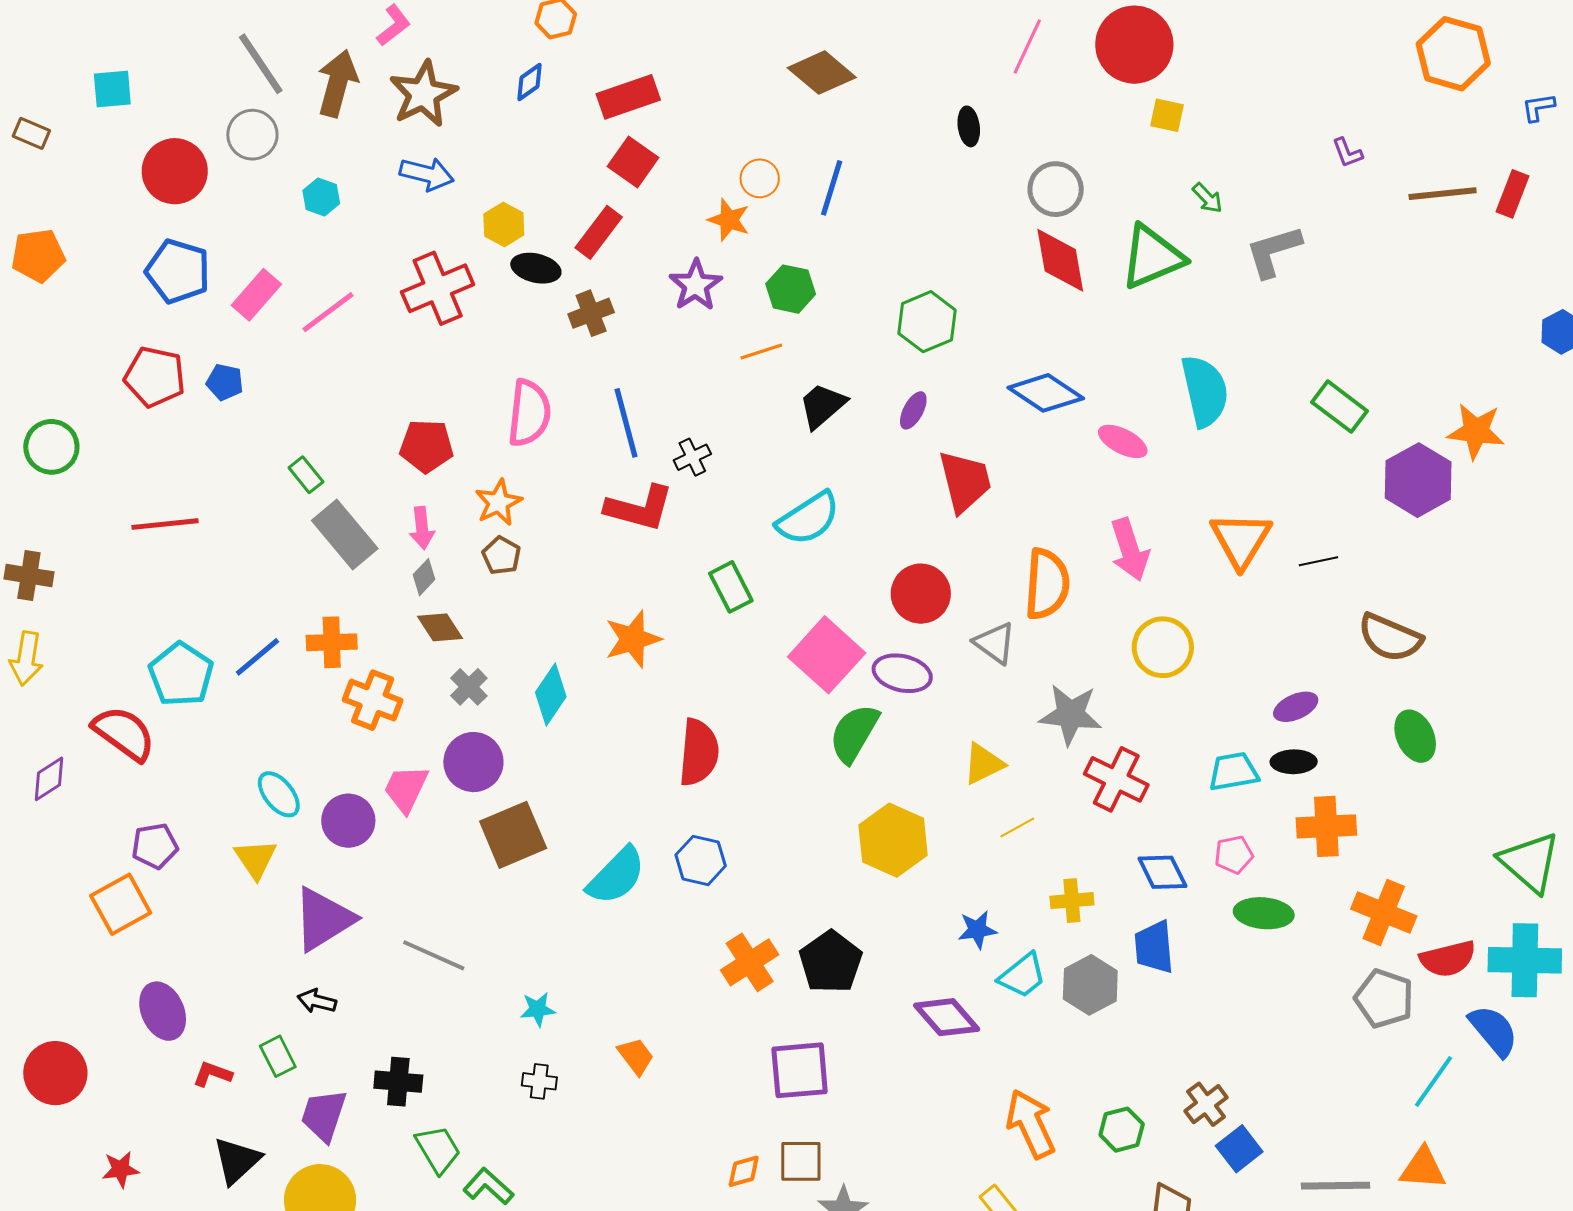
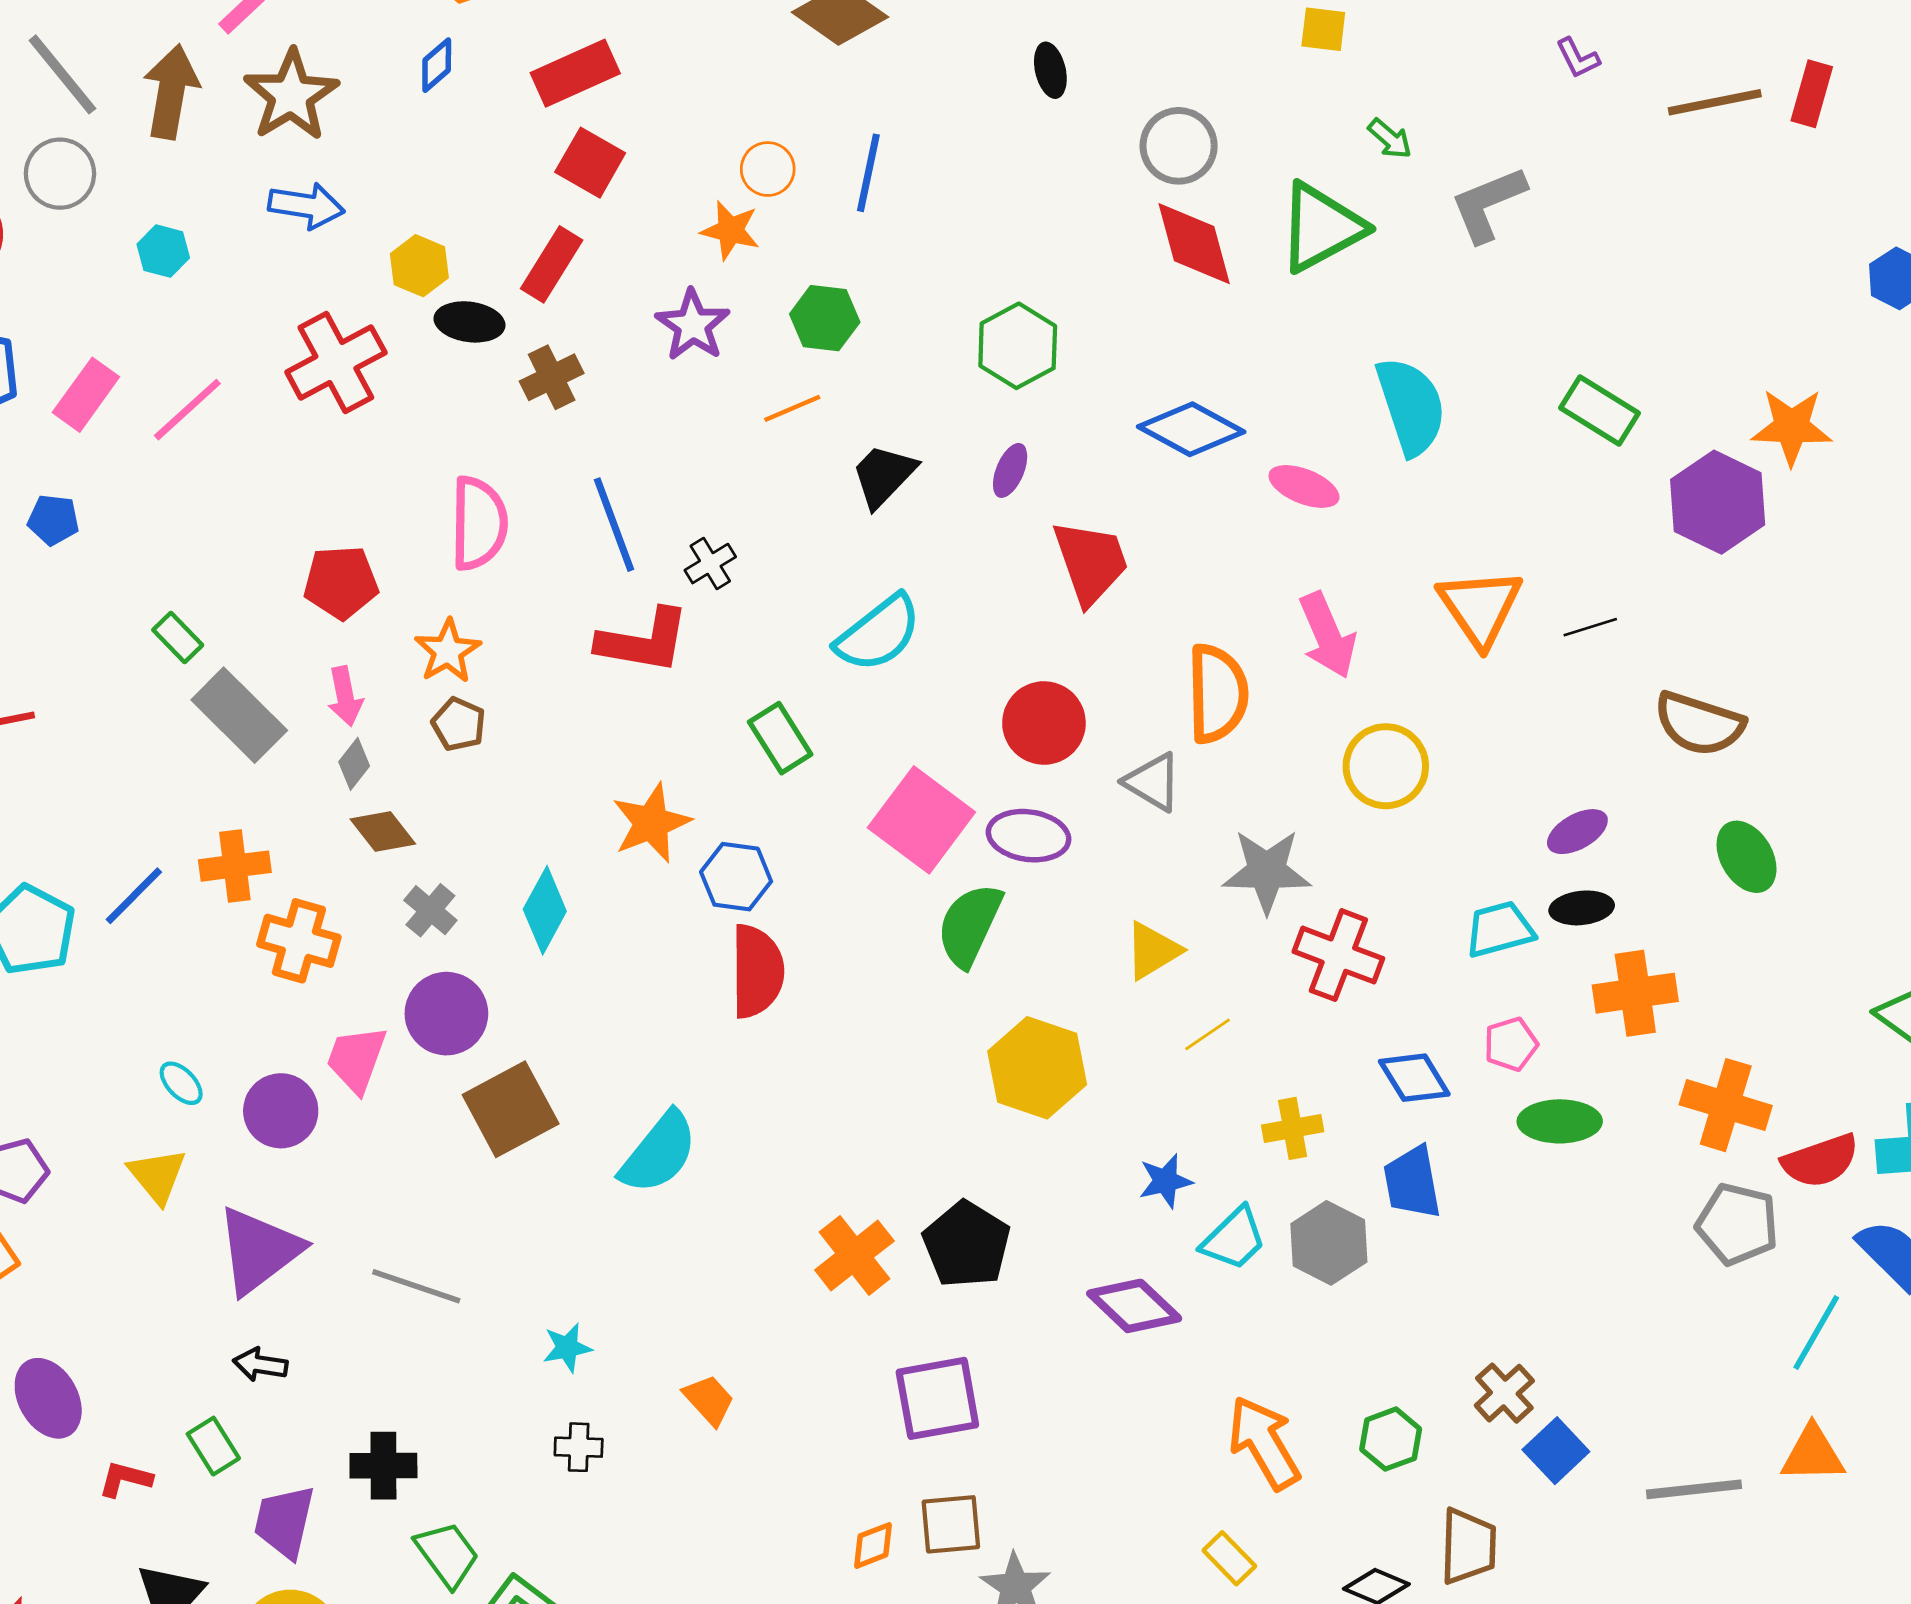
cyan ellipse: (279, 794) -> (181, 1083), size x0.7
blue hexagon: (701, 860) -> (736, 877), moved

